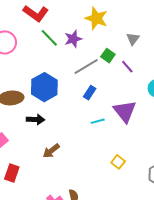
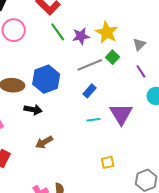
yellow star: (96, 18) -> (107, 32), moved
purple line: (127, 67) -> (141, 71), moved
yellow square: (118, 162) -> (108, 162), turned 32

